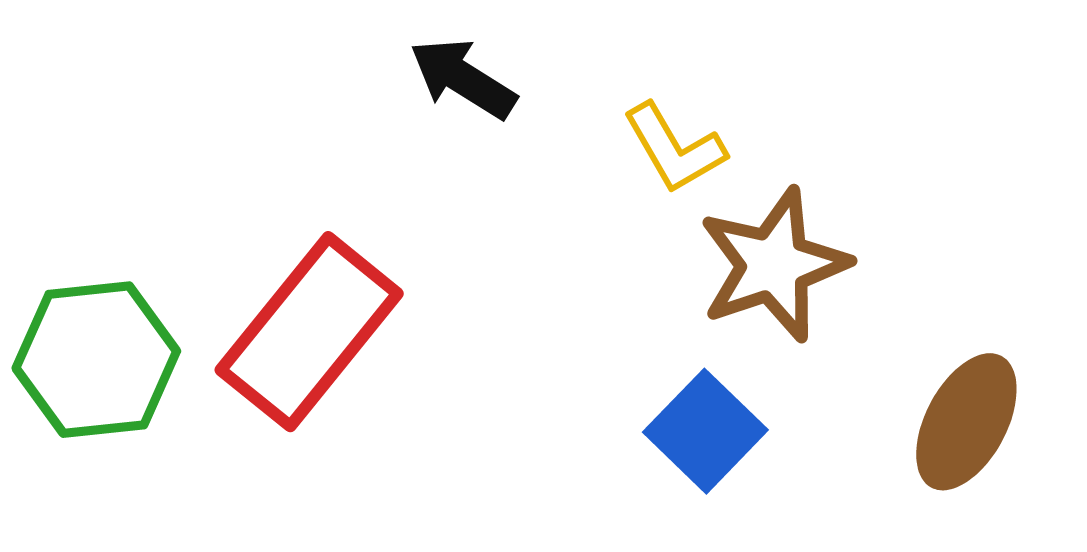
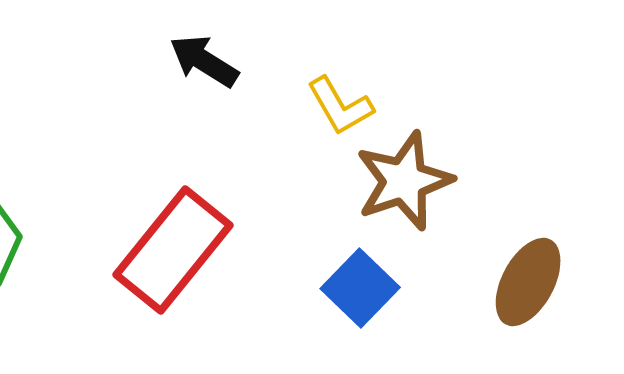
red rectangle: (309, 332) -> (173, 250), moved

